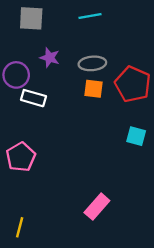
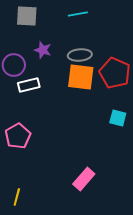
orange square: (94, 89) -> (81, 77), size x1.6
white rectangle: (33, 98) -> (29, 85), turned -30

